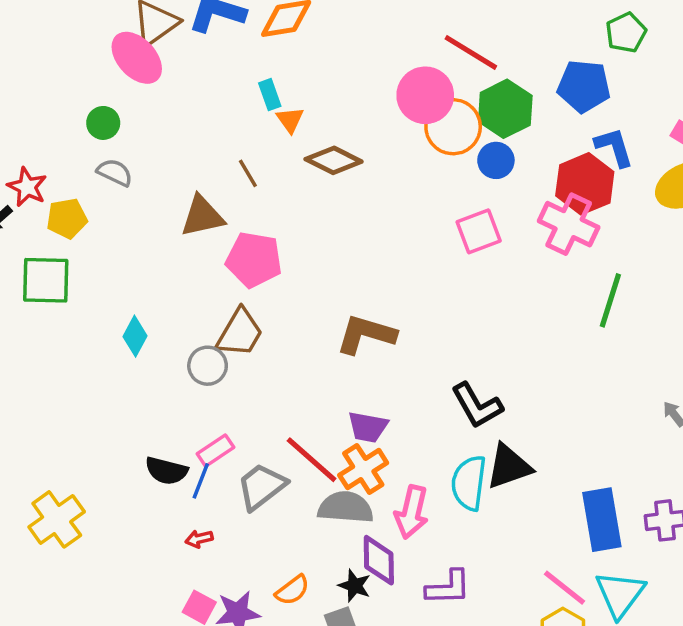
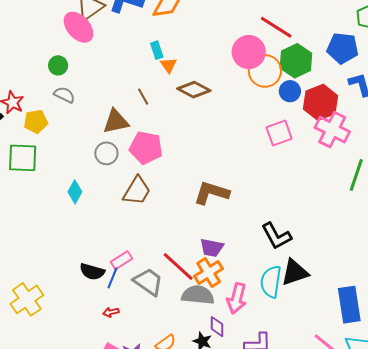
red hexagon: (585, 184) -> (321, 102), moved
gray circle: (208, 366) -> (106, 153), moved
gray trapezoid: (261, 486) -> (148, 282), turned 72
purple diamond: (379, 560) -> (217, 327), size x0.7

